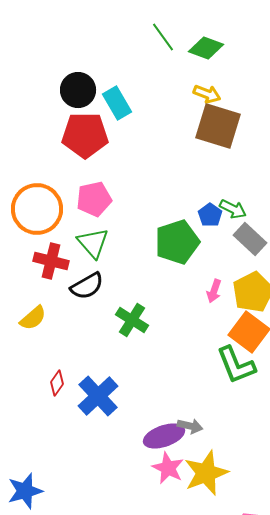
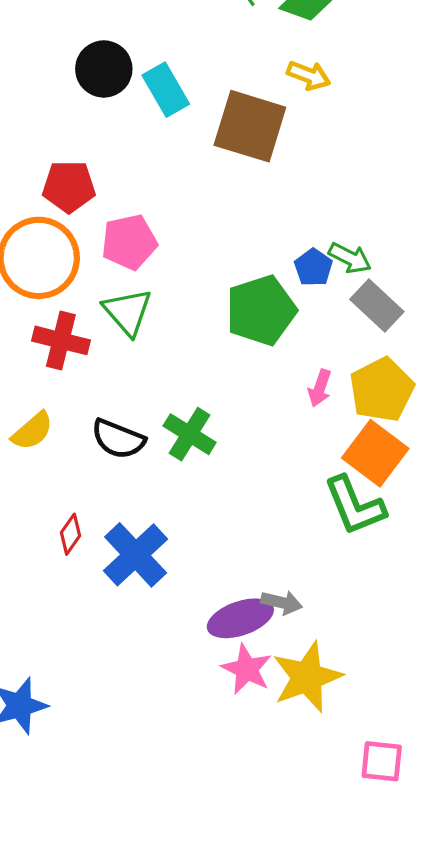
brown square: (218, 126) -> (250, 126), moved
red pentagon: (85, 135) -> (69, 186), moved, size x0.7
black semicircle: (87, 286) -> (118, 439), moved, turned 52

